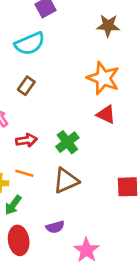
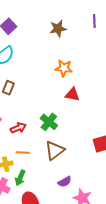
orange star: (103, 78) -> (64, 68), size x0.7
purple semicircle: (55, 227) -> (65, 182), moved

